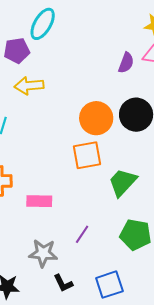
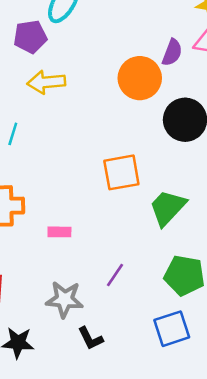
orange circle: (96, 118) -> (140, 78), moved
pink rectangle: (39, 201) -> (59, 232), size x0.7
blue square: (109, 285) -> (172, 329), moved

